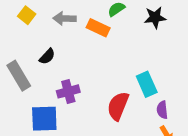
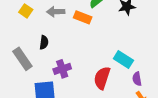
black semicircle: (47, 56) -> (44, 42), turned -32
cyan rectangle: (147, 84) -> (123, 59), turned -30

